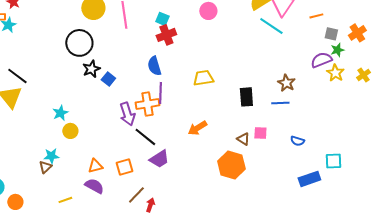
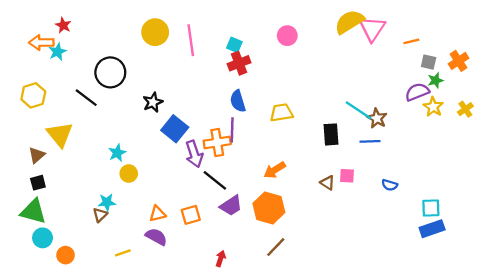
cyan line: (271, 26) -> (359, 110), moved
black circle: (79, 43) -> (110, 72), moved
blue semicircle: (154, 66) -> (238, 101), moved
black line: (17, 76) -> (86, 98), moved
blue square: (108, 79) -> (175, 129), moved, size x1.6
orange hexagon: (231, 165) -> (269, 208), moved
blue rectangle: (309, 179) -> (432, 229), moved
brown line: (136, 195) -> (276, 247), moved

